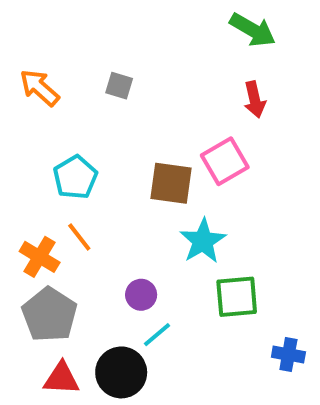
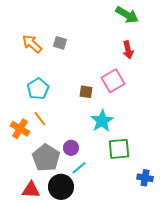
orange arrow: (40, 88) -> (32, 44), moved
brown square: (171, 183) -> (86, 92), size x0.6
gray pentagon: (49, 315) -> (46, 158), moved

